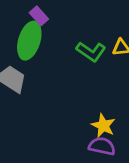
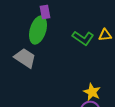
purple rectangle: (39, 16) -> (45, 12), turned 32

